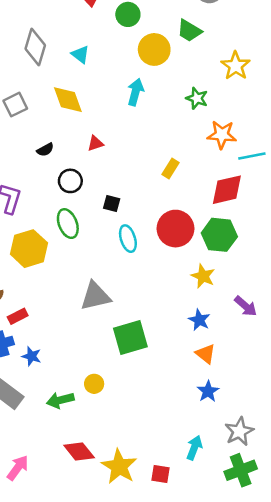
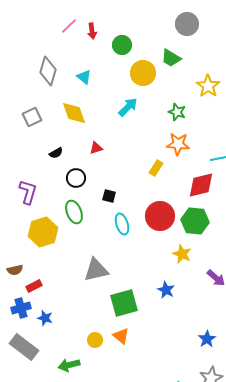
cyan arrow: (135, 92) -> (128, 107), turned 30
orange star: (222, 135) -> (178, 144), moved
blue star: (199, 320) -> (166, 290), moved
orange triangle: (206, 354) -> (121, 336), moved
blue star: (208, 391) -> (207, 339), moved
green arrow: (60, 400) -> (69, 365), moved

